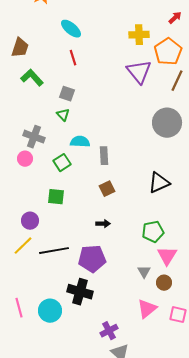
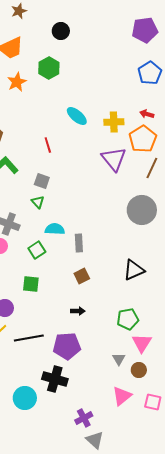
red arrow: (175, 18) -> (147, 114), moved, turned -120
cyan ellipse: (71, 29) -> (77, 116), moved

